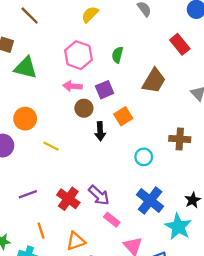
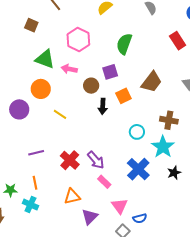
pink hexagon: (78, 55) -> (78, 40), moved
green semicircle: (117, 55) -> (124, 44), size x1.5
green triangle: (26, 68) -> (45, 59), moved
brown trapezoid: (154, 81) -> (152, 82), moved
pink arrow: (72, 86) -> (69, 69), moved
cyan star: (178, 227) -> (163, 147), moved
orange line: (41, 231) -> (35, 183), moved

